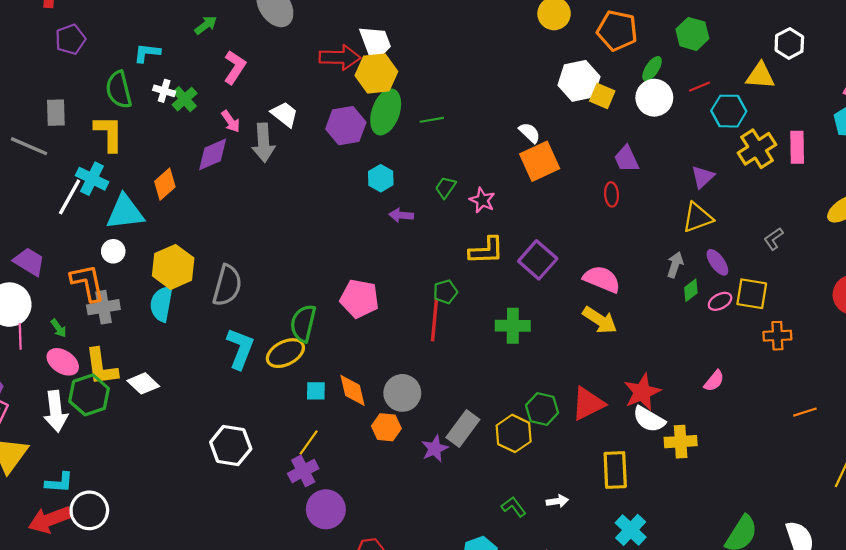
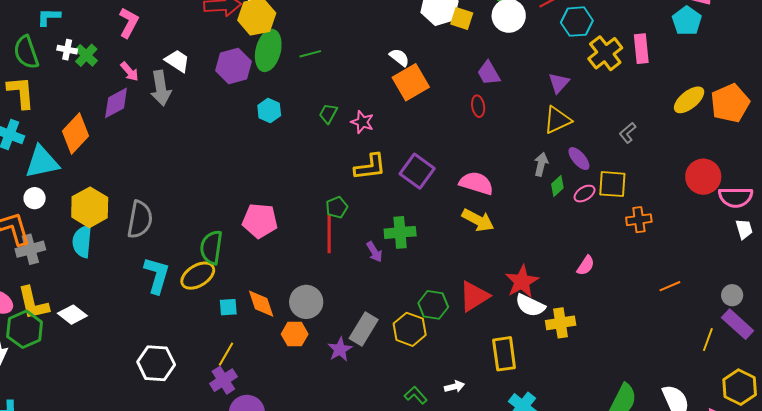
orange diamond: (165, 184) -> (76, 133), size x1.4
purple arrow: (401, 215) -> (374, 252), moved, turned -120

